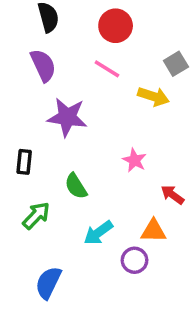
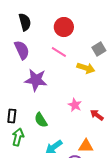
black rectangle: (24, 162) -> (12, 116), moved
red arrow: (172, 195) -> (97, 115), moved
green arrow: (36, 215) -> (18, 137), turned -30

